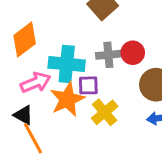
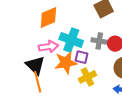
black triangle: (23, 115) -> (35, 65), size x1.5

